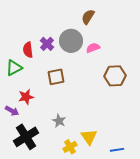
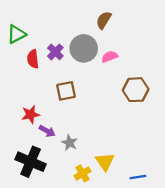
green triangle: (14, 68) -> (16, 34), moved
purple arrow: (12, 111) -> (47, 131), moved
black cross: (26, 137) -> (31, 162), turned -35

